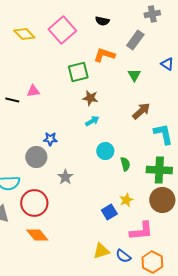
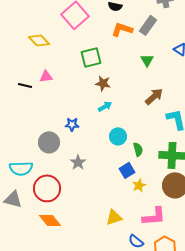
yellow diamond: (24, 34) -> (39, 40), moved
orange L-shape: (104, 55) -> (122, 29), moved
blue star: (50, 139) -> (72, 124), moved
blue square: (109, 212) -> (127, 170), moved
yellow triangle: (101, 251) -> (114, 217), moved

